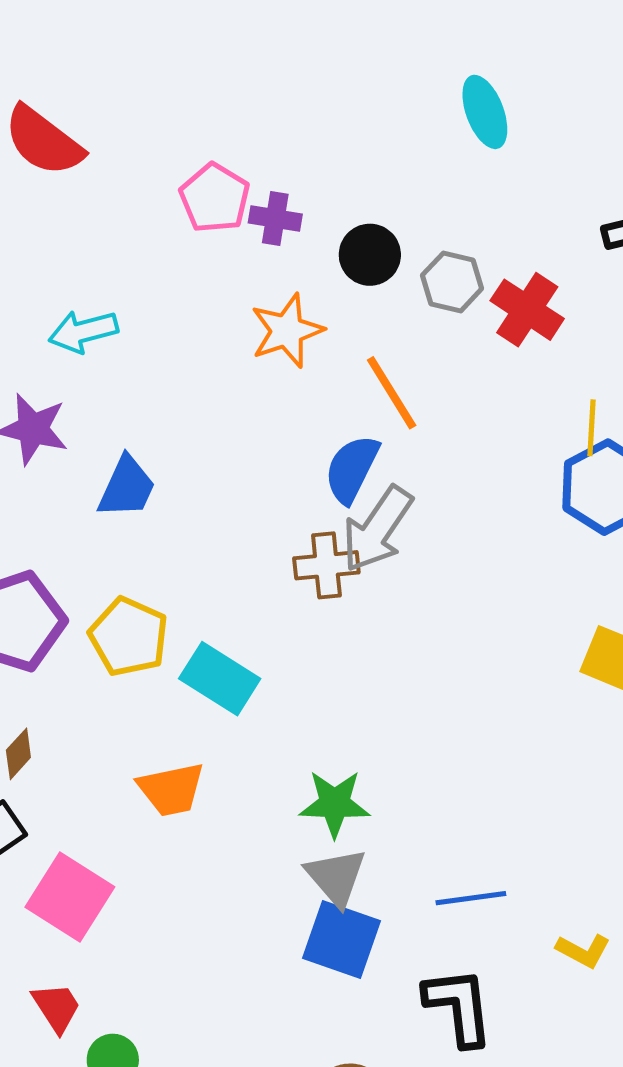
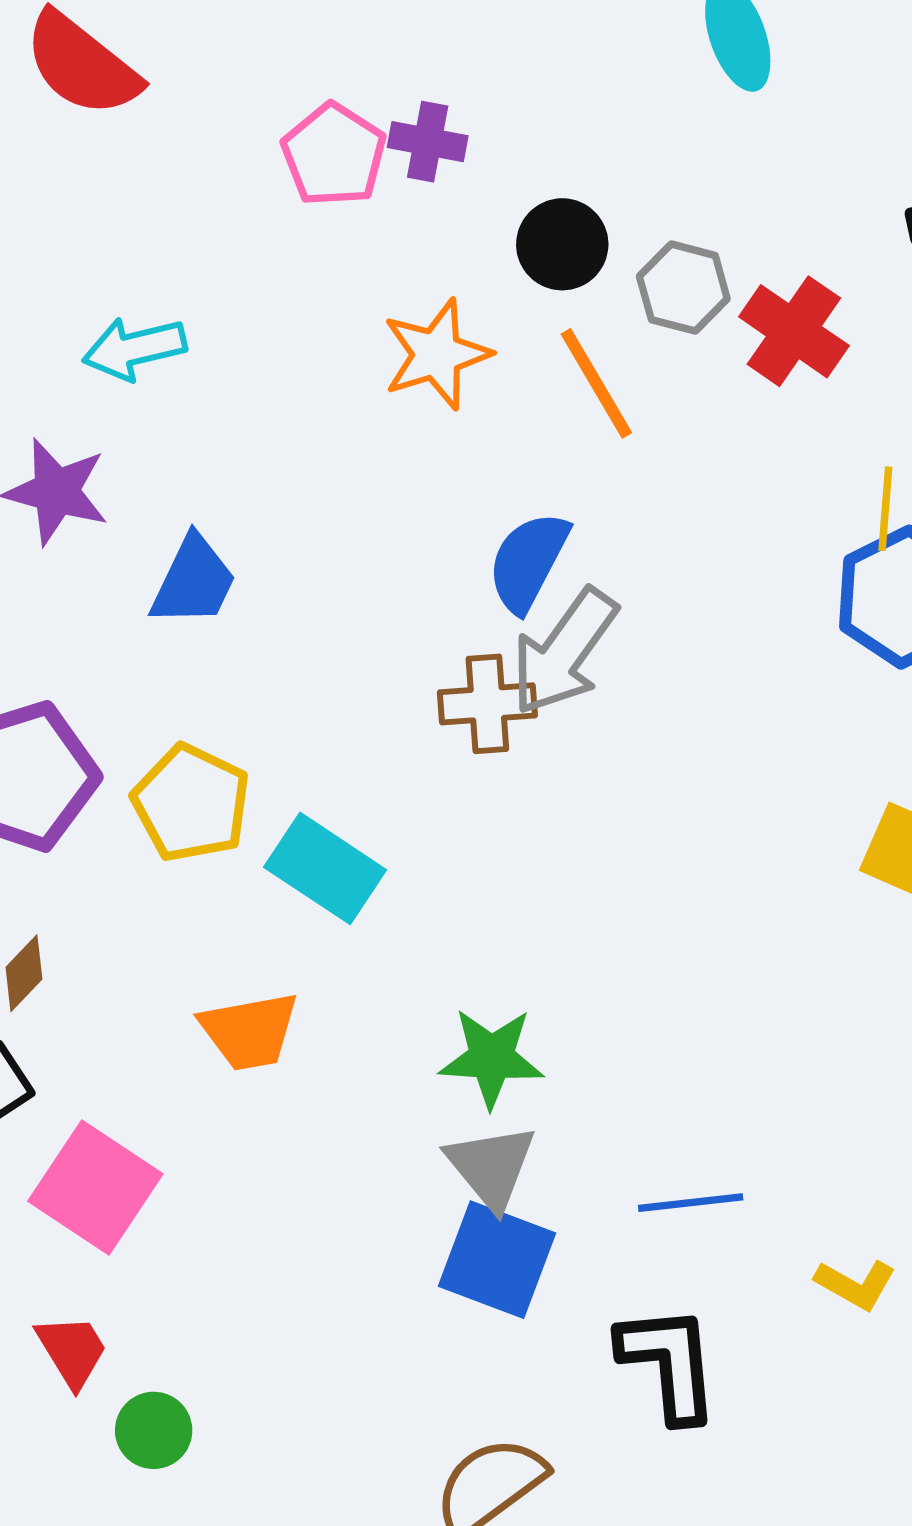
purple cross: (275, 219) -> (428, 142), moved
orange line: (392, 393) -> (596, 383), moved

